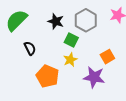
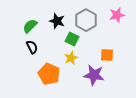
green semicircle: (16, 20) -> (30, 26), moved, size x0.7
orange square: (107, 57) -> (107, 55), turned 32

